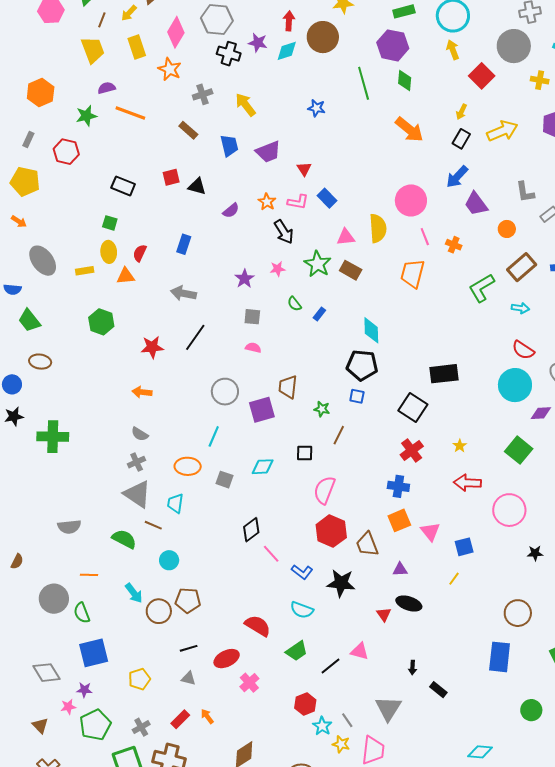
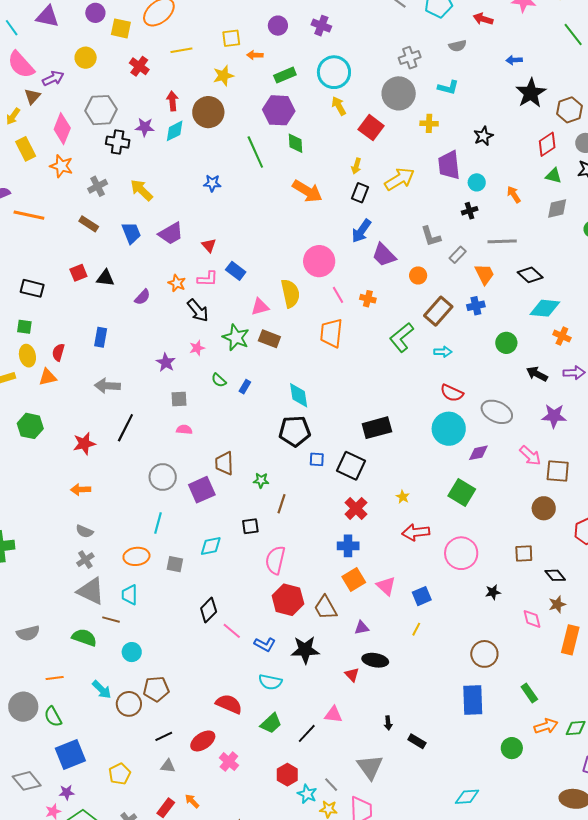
blue square: (357, 396) -> (317, 459), moved

